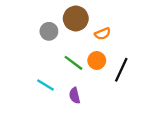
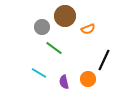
orange circle: (97, 60) -> (88, 79), moved
green line: (73, 63) -> (54, 48), moved

